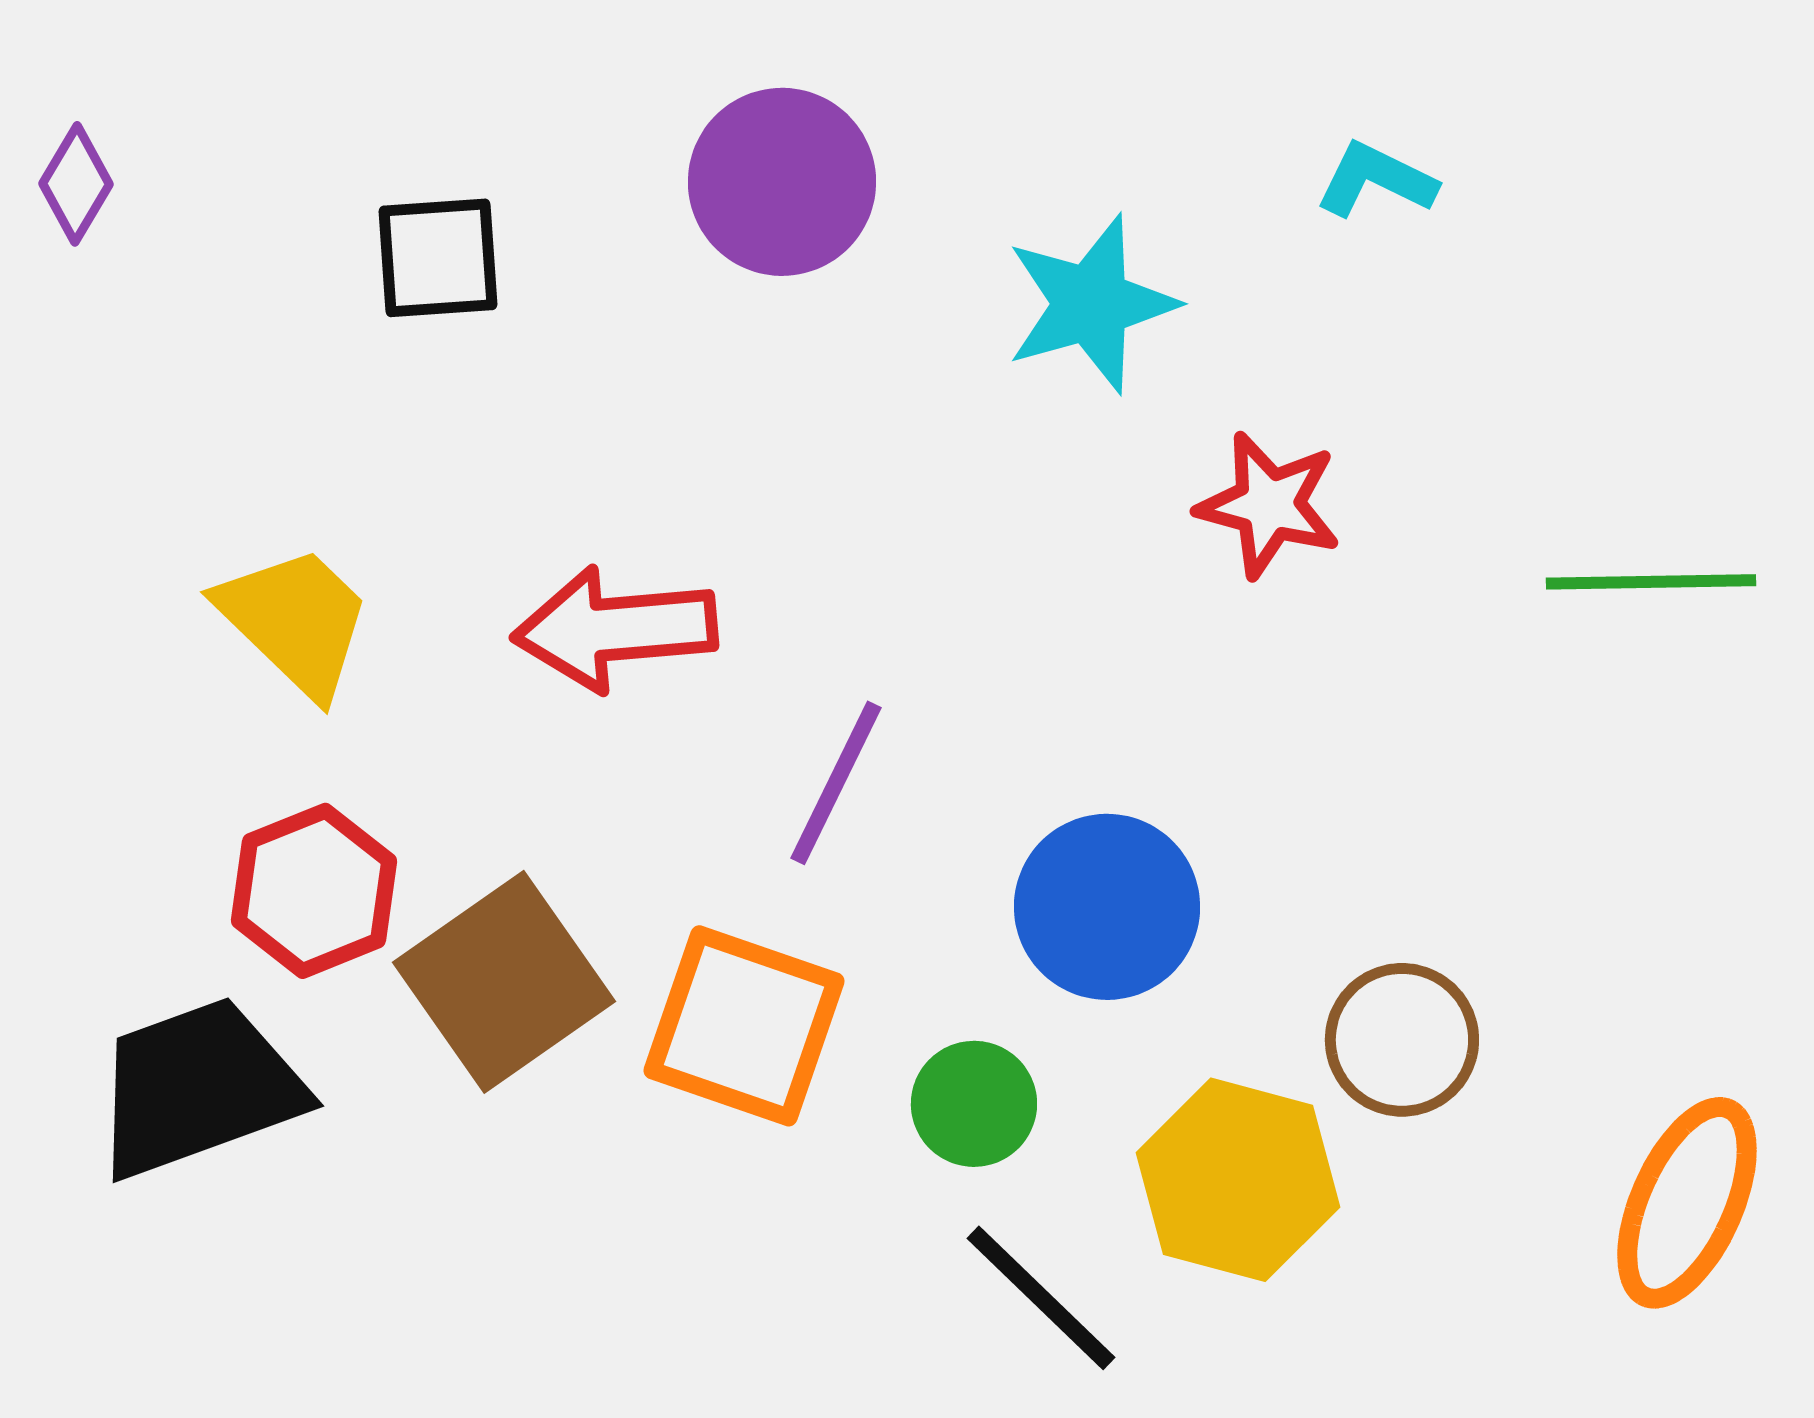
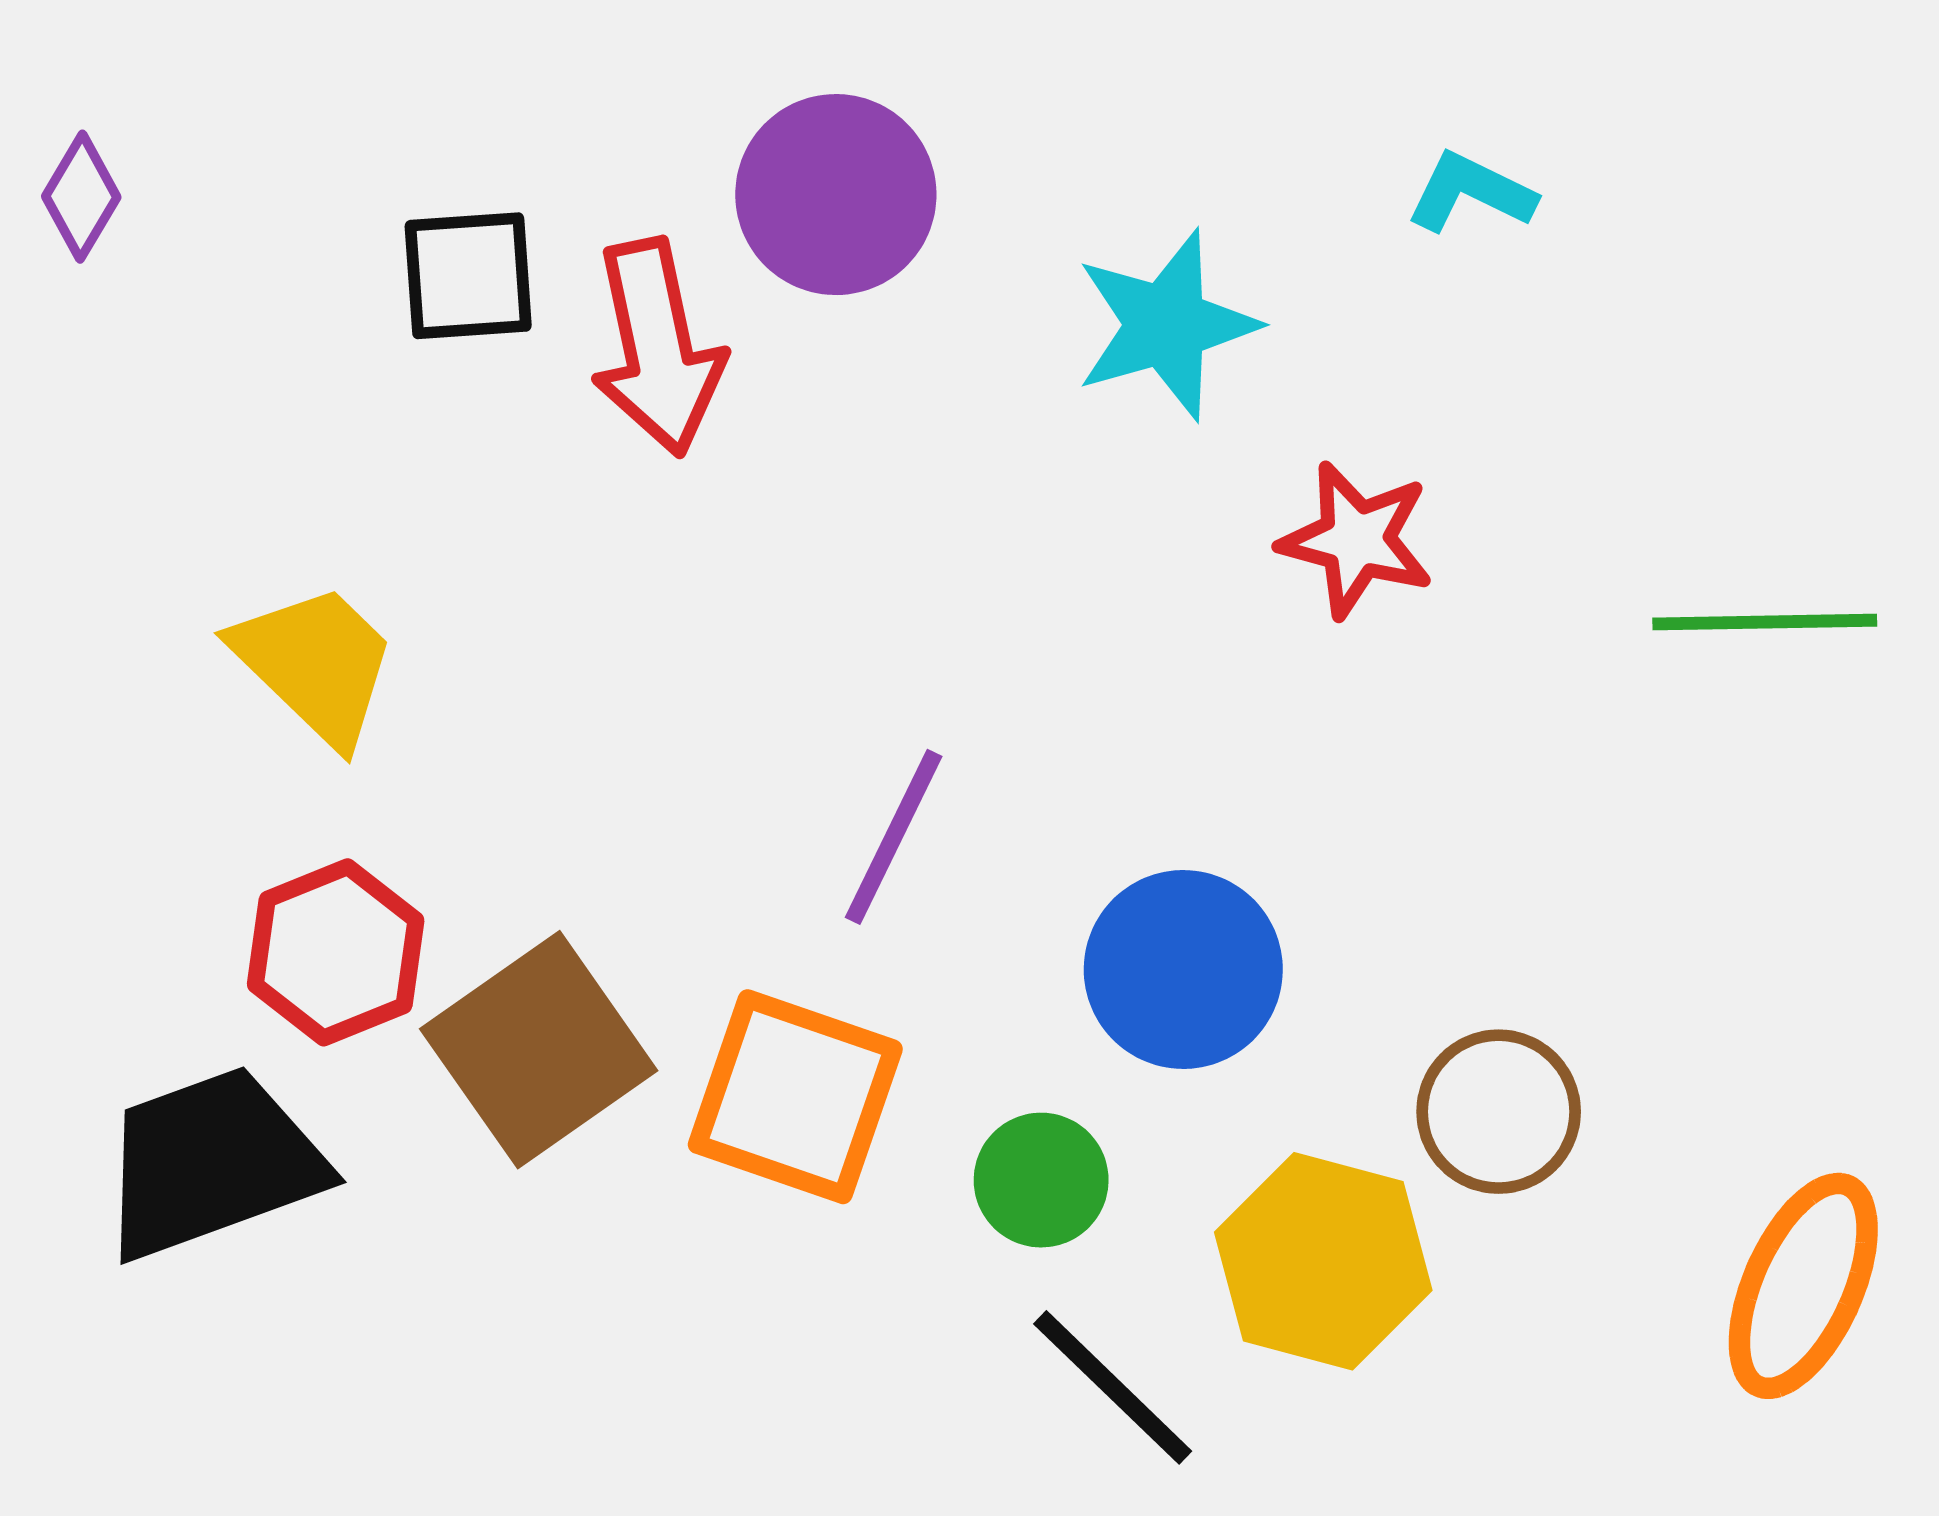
red arrow: (615, 629) -> (657, 347), moved, turned -97

